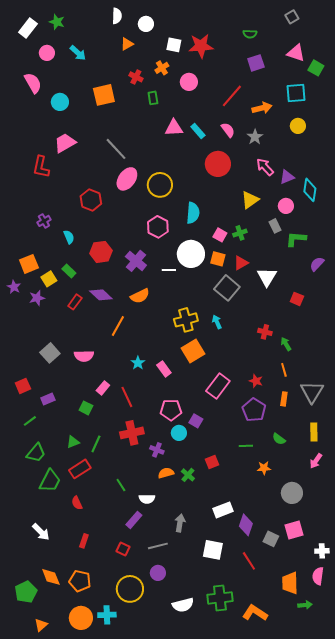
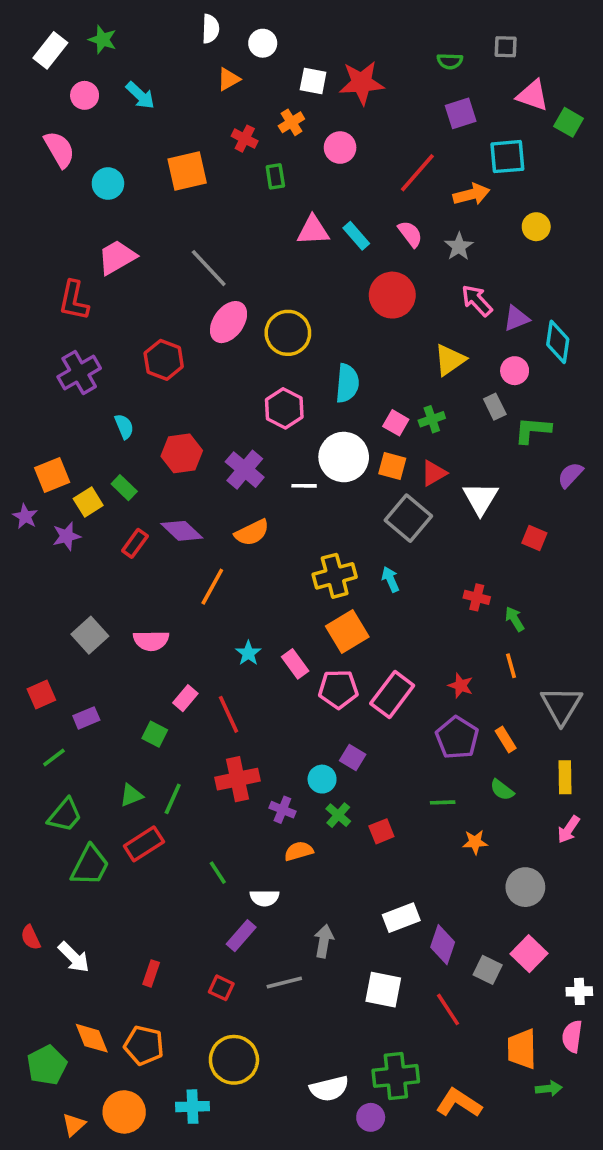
gray square: (292, 17) -> (506, 47), moved, turned 32
cyan square: (296, 93) -> (507, 157), moved
purple cross: (44, 221) -> (79, 372), moved, size x1.6
orange rectangle: (284, 399) -> (506, 740), moved, turned -40
pink pentagon: (171, 410) -> (338, 689), moved
green cross: (188, 475) -> (338, 815), moved
red semicircle: (77, 503) -> (31, 937), moved
pink square: (294, 530) -> (529, 954), turned -30
purple circle: (158, 573) -> (371, 1117), moved
orange circle: (81, 618) -> (124, 1112), moved

